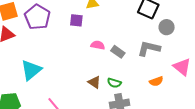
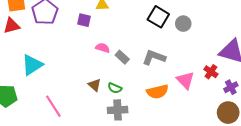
gray circle: (167, 27) -> (183, 24), moved
orange semicircle: (156, 81) -> (157, 92), size x1.5

